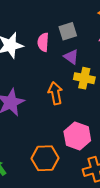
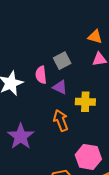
purple triangle: (71, 57) -> (60, 87), moved

